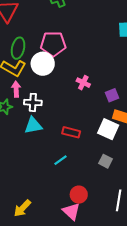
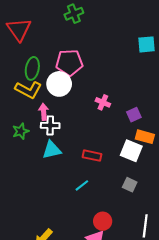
pink arrow: (16, 89) -> (44, 112), moved

